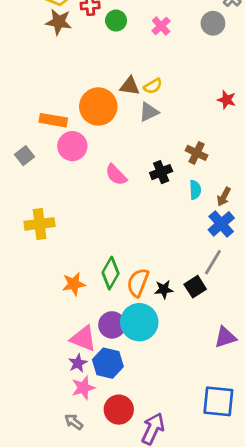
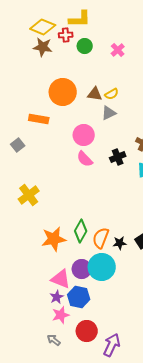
orange circle: (98, 107) -> (63, 92), moved
pink circle: (72, 146) -> (84, 135), moved
yellow cross: (40, 224) -> (29, 195), turned -30
orange star: (74, 284) -> (54, 239), size x1.4

